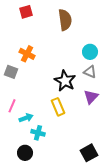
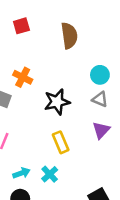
black star: (65, 81) -> (57, 102), moved, turned 30
cyan arrow: (26, 118) -> (21, 173), moved
cyan cross: (38, 133) -> (50, 174), moved, turned 32

